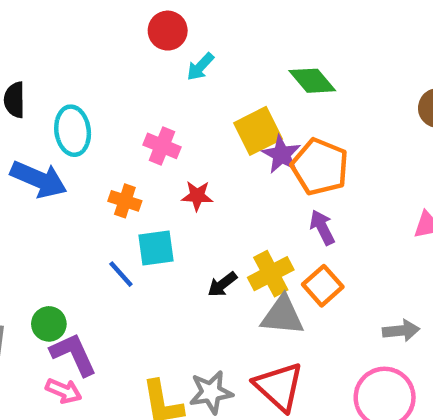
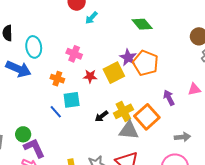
yellow square: (258, 131) -> (114, 73), moved
purple arrow: (322, 227) -> (169, 98), moved
orange square: (323, 286) -> (147, 117), size x1.4

